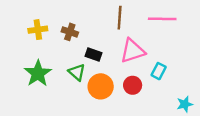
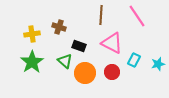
pink line: (162, 19) -> (137, 16), turned 55
yellow cross: (38, 30) -> (32, 34), moved
pink triangle: (133, 51) -> (112, 43), turned 45
cyan star: (185, 104) -> (158, 64), moved

